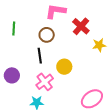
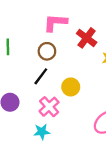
black line: (40, 56) -> (41, 76), turned 49

